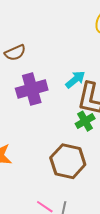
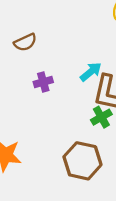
purple cross: (32, 89) -> (43, 82), size x0.6

